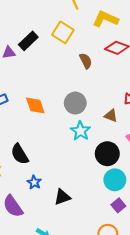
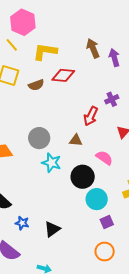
brown semicircle: (86, 61) -> (36, 85), moved, turned 112
purple square: (118, 205) -> (107, 222), turned 32

